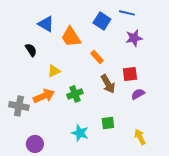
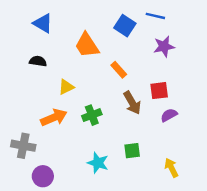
blue triangle: (46, 24) -> (43, 23), moved
black semicircle: (31, 50) -> (38, 61), turned -48
gray cross: (19, 106) -> (23, 146), moved

